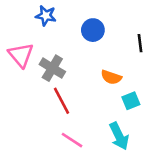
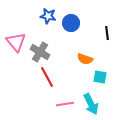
blue star: (46, 16) -> (48, 16), moved
cyan square: (131, 101) -> (100, 77), turned 32
pink line: (72, 140) -> (65, 104), moved, turned -42

